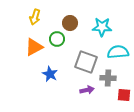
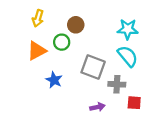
cyan star: (102, 27) -> (128, 29), moved
cyan semicircle: (118, 52) -> (128, 56), turned 55
purple arrow: (87, 90) -> (97, 107), moved

